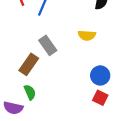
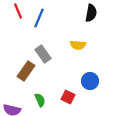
green semicircle: (30, 92) -> (40, 100), moved
red square: (100, 98) -> (68, 97), moved

